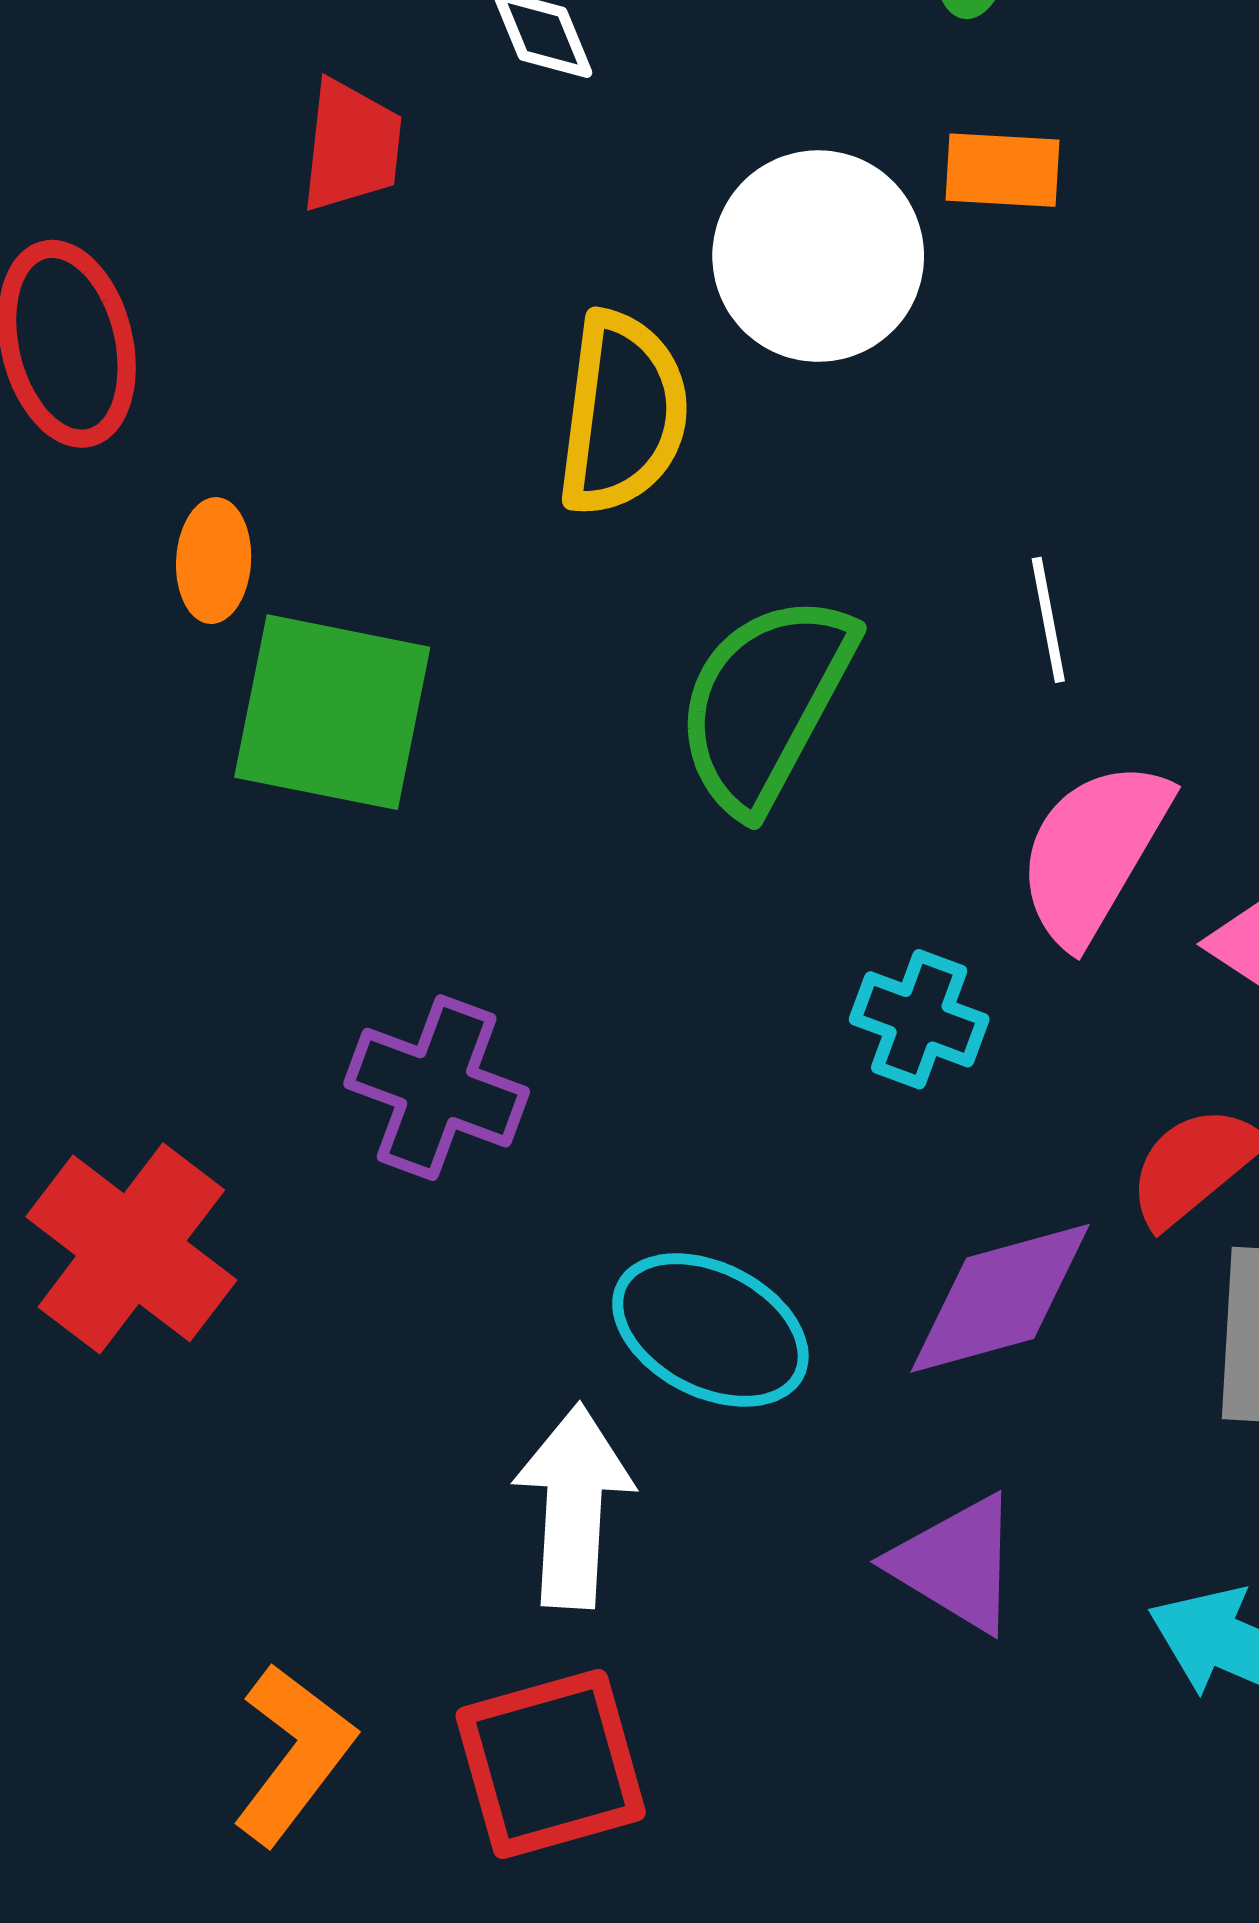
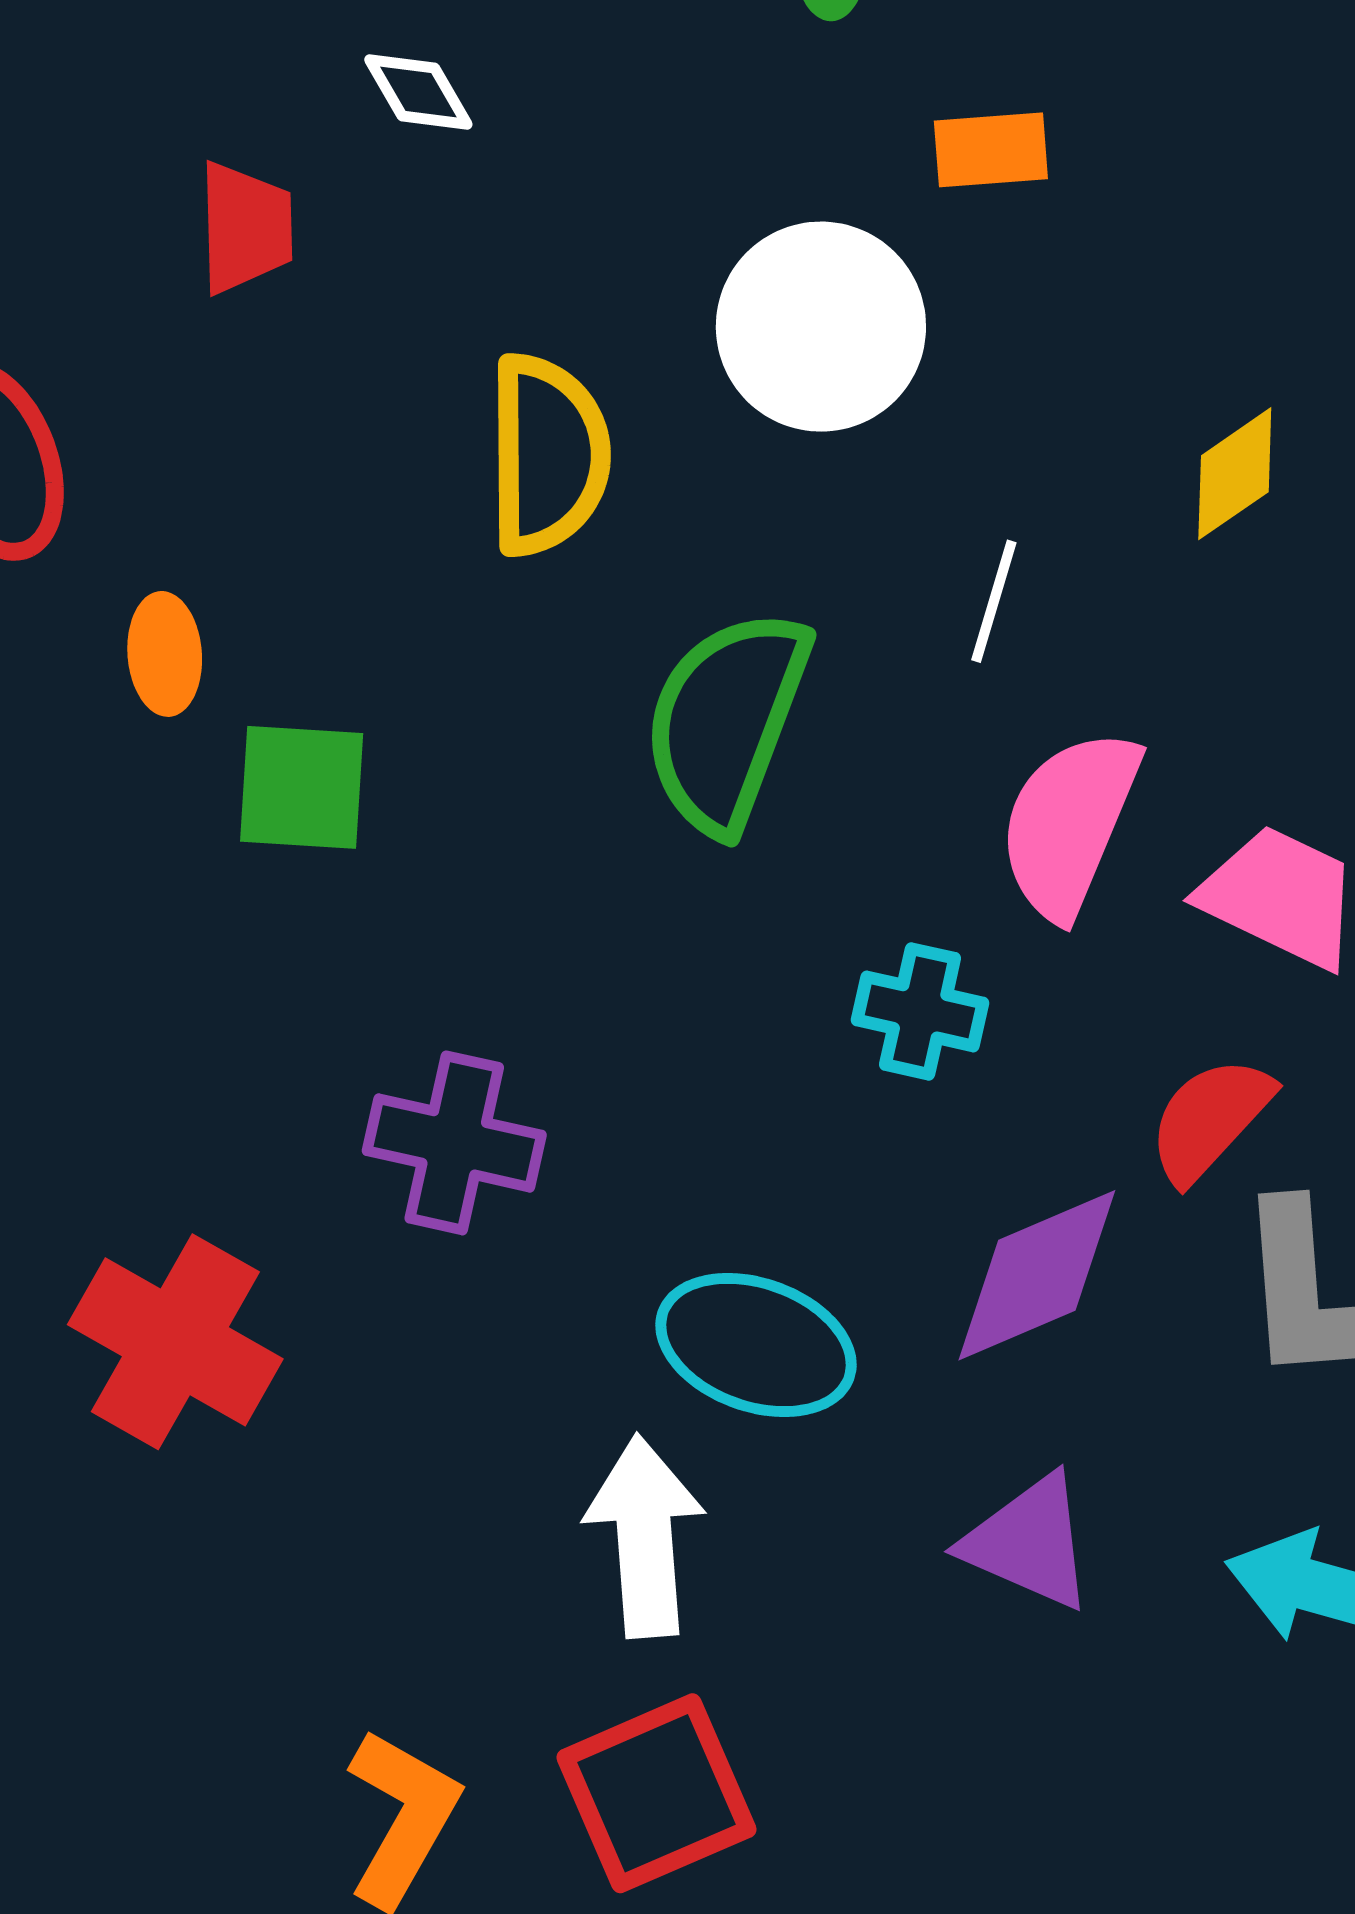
orange rectangle: (1002, 170) -> (991, 150), moved
white circle: (818, 256) -> (821, 327), moved
white line: (1048, 620) -> (994, 601), turned 35
green square: (332, 712) -> (302, 787), size x0.7

